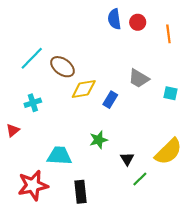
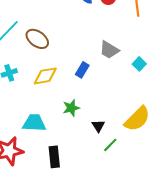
yellow diamond: (84, 89) -> (45, 76), moved
cyan square: (171, 93) -> (139, 64), turned 32

